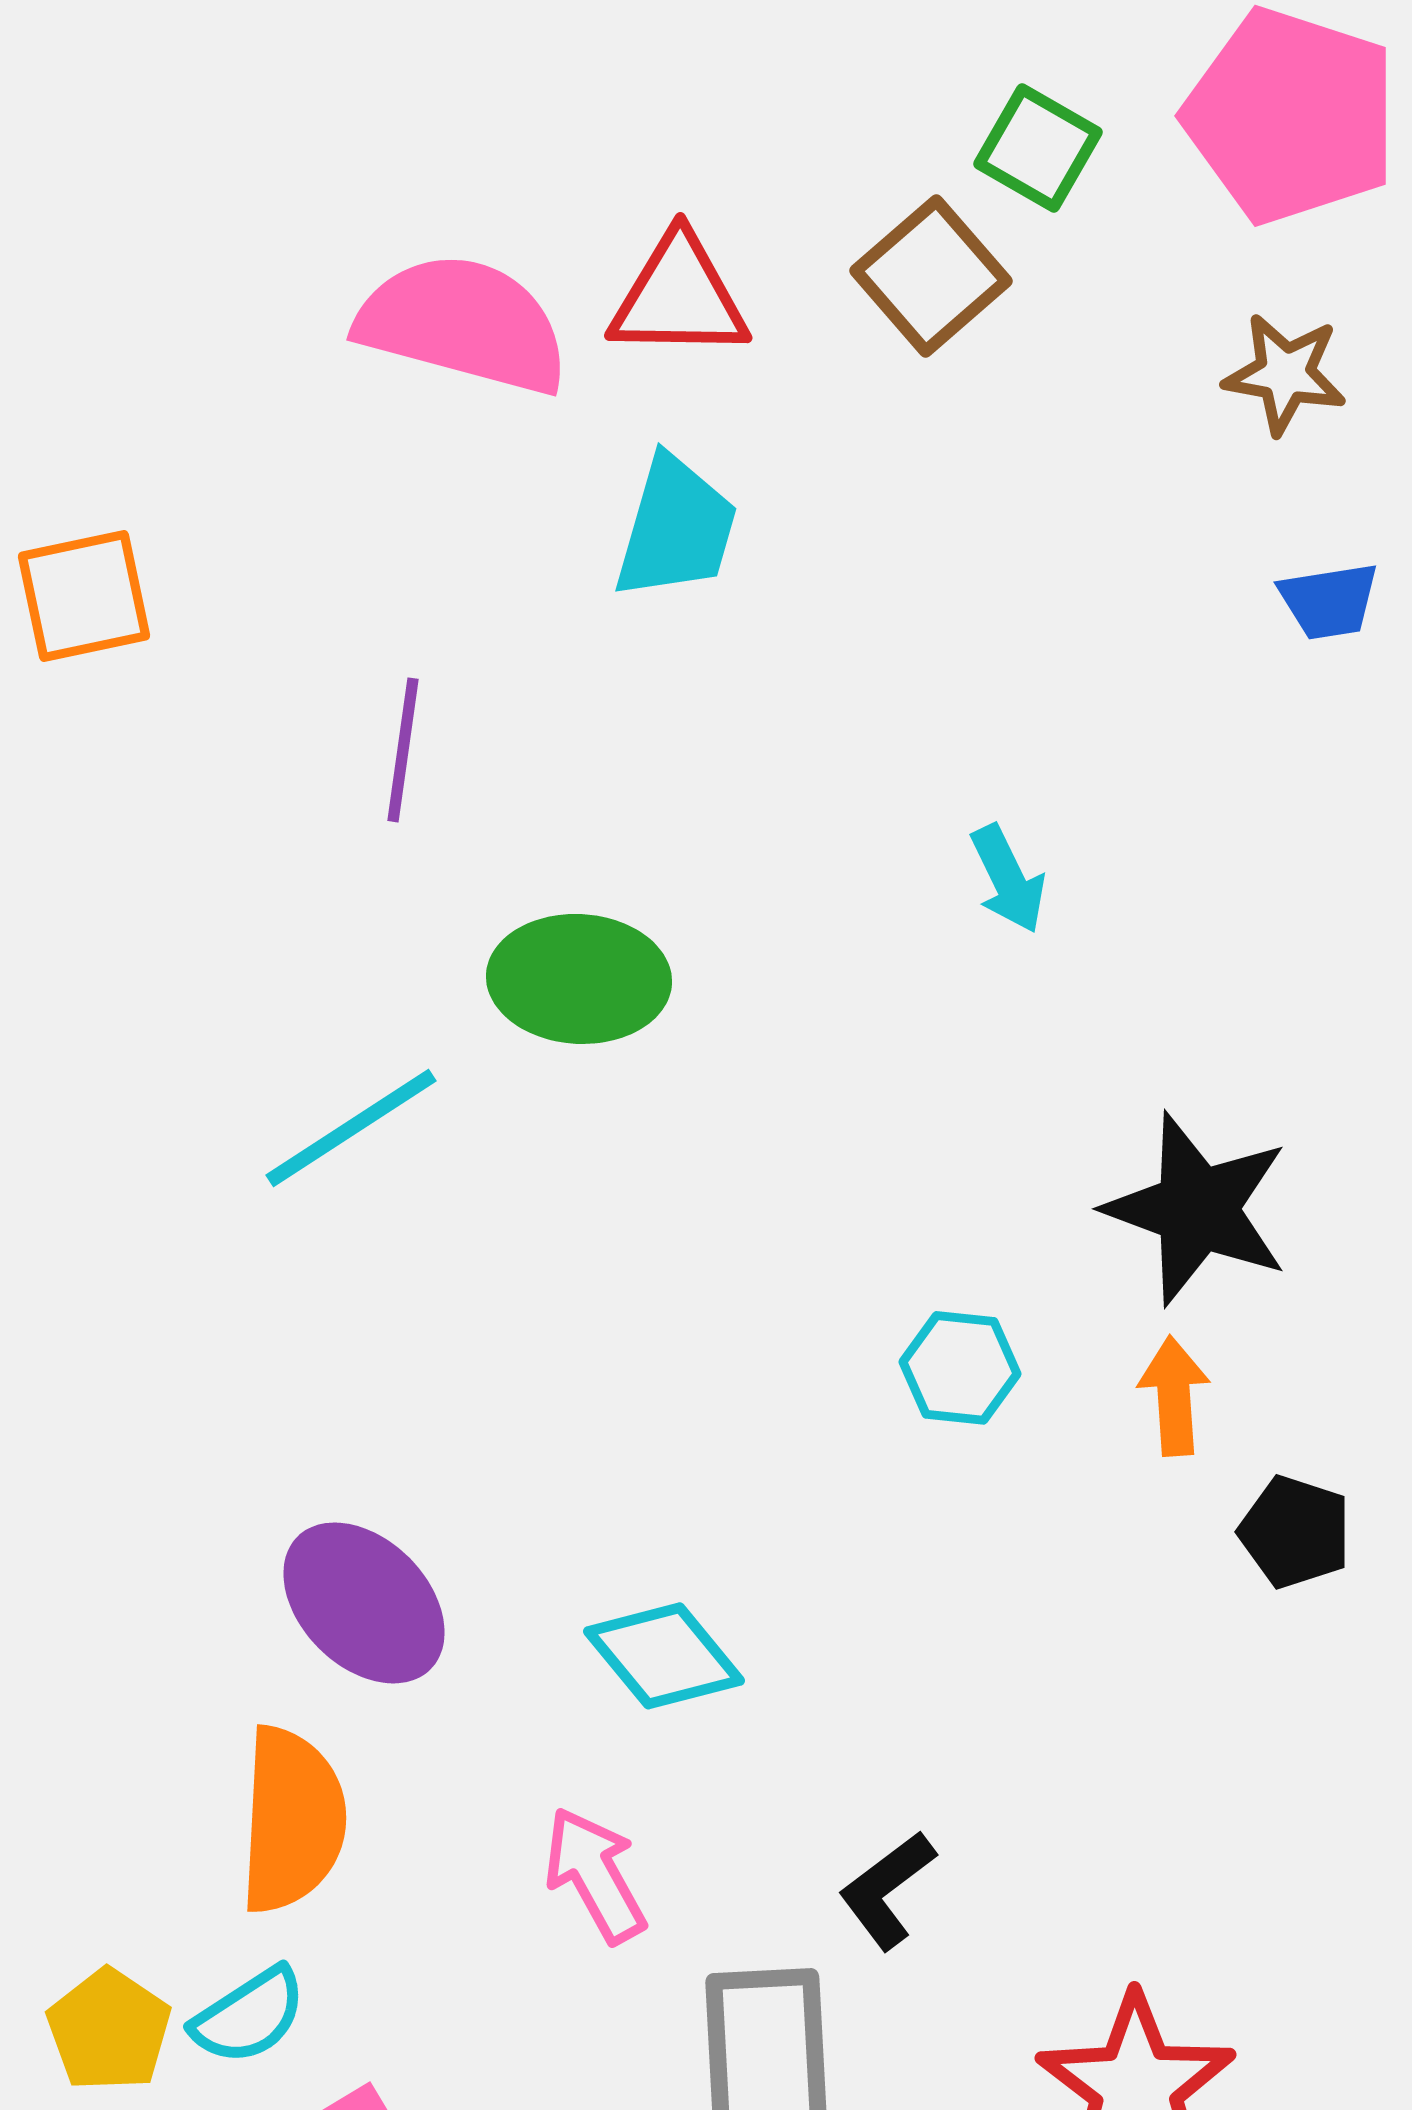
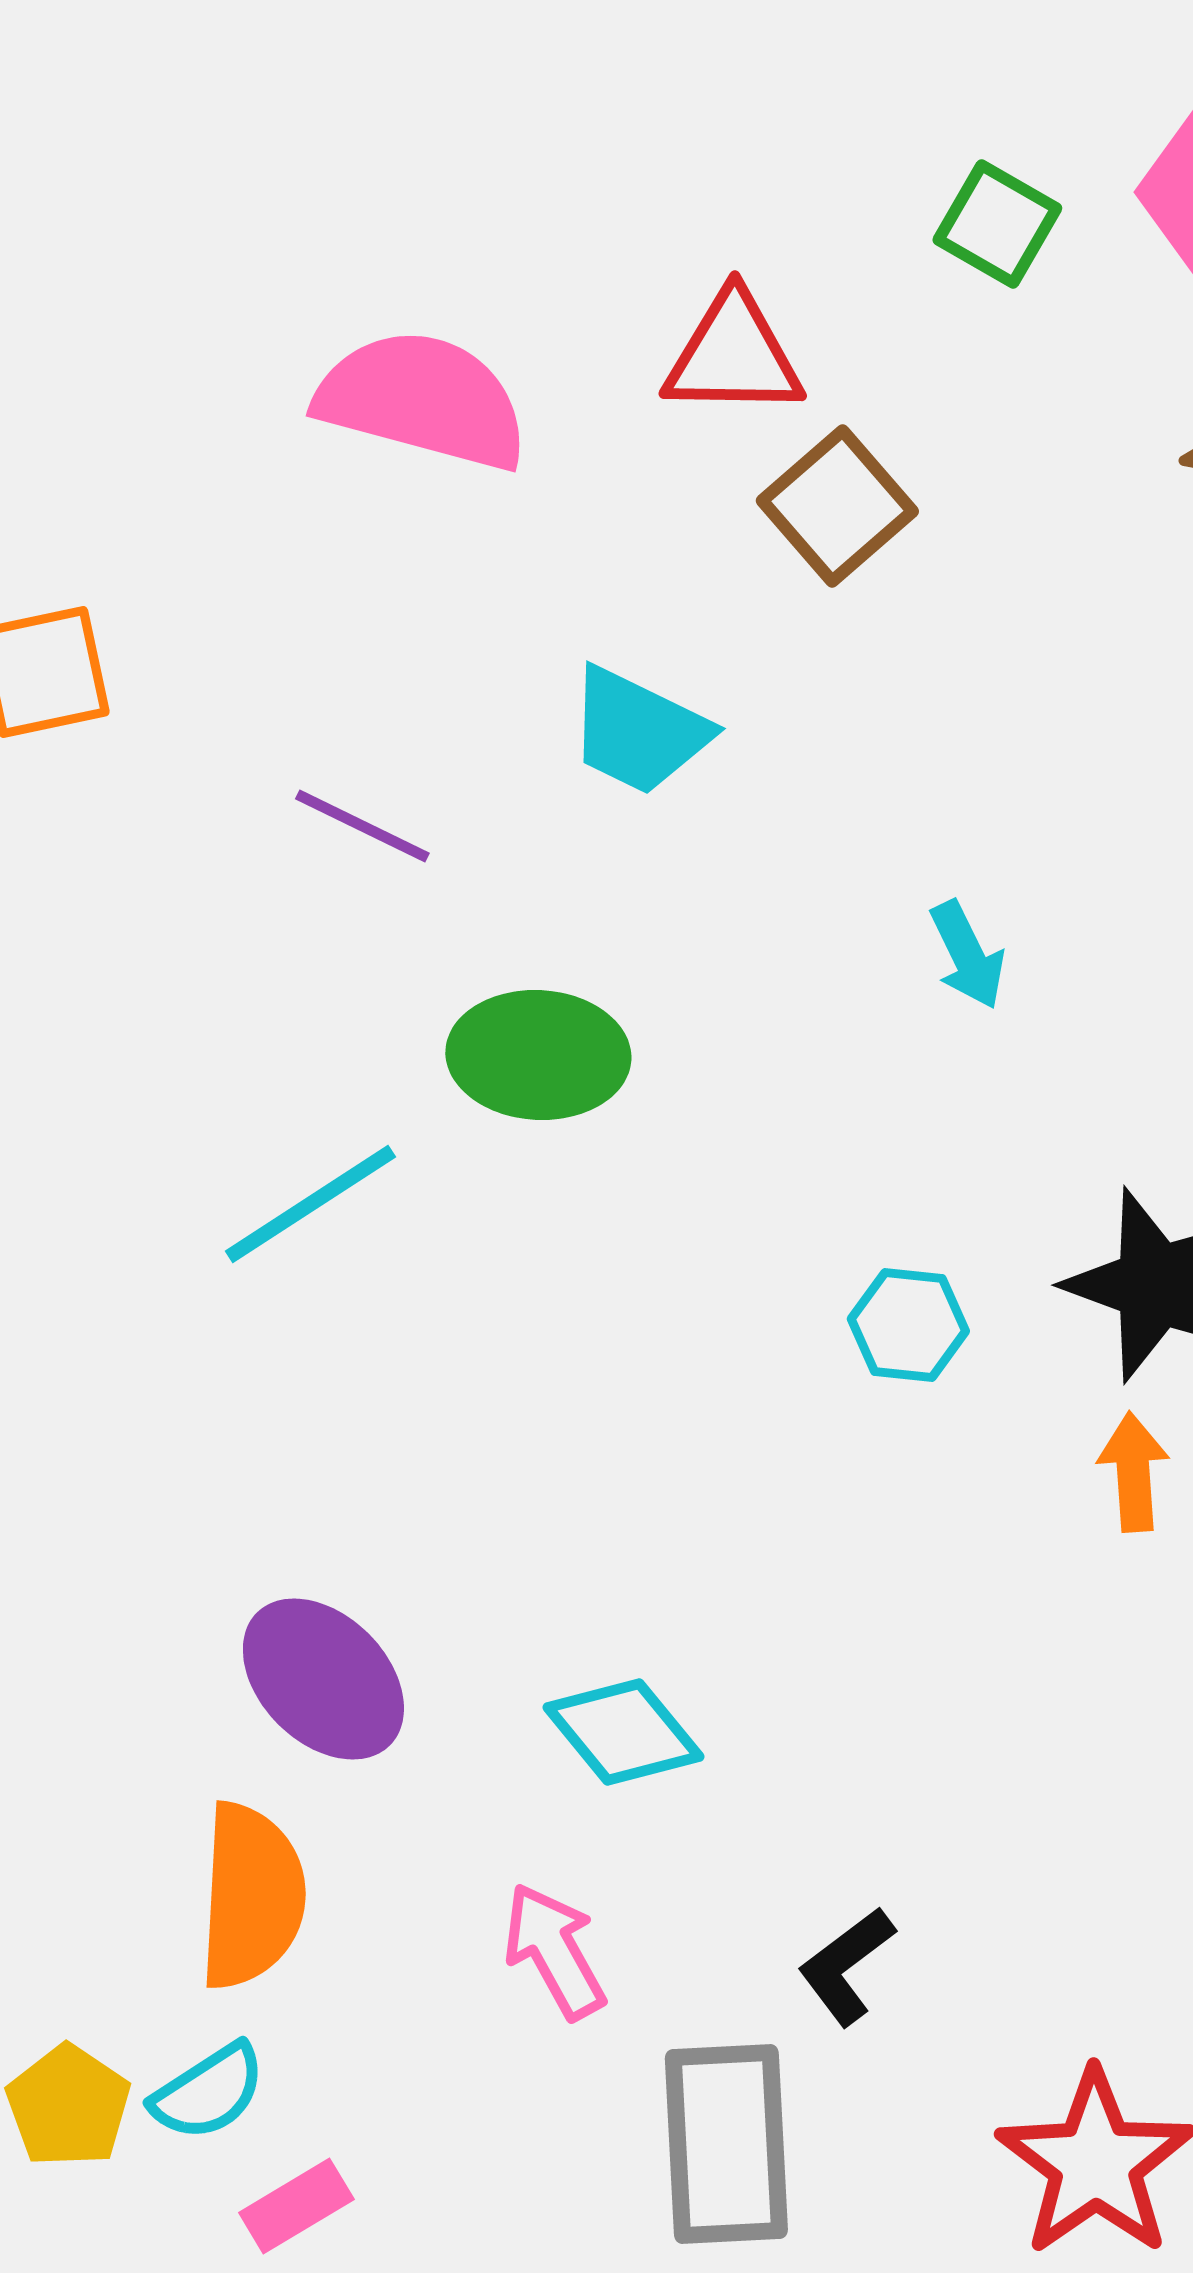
brown square: (931, 276) -> (837, 506), moved
red triangle: (679, 297) -> (733, 355), moved
cyan trapezoid: (676, 528) -> (638, 731), moved, turned 100
purple line: (403, 750) -> (362, 826), turned -72
cyan hexagon: (960, 1368) -> (908, 1325), moved

